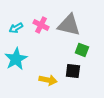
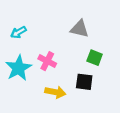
pink cross: (41, 25) -> (47, 61), moved
gray triangle: (69, 25) -> (80, 29), size x0.7

